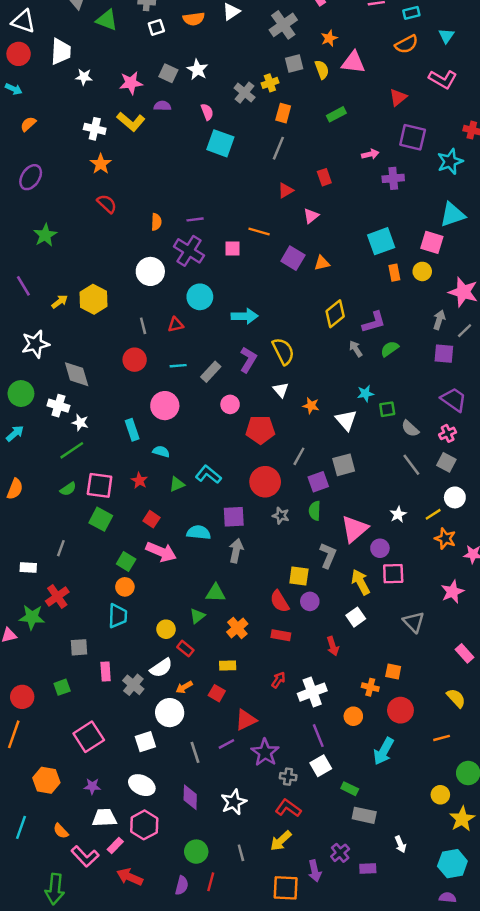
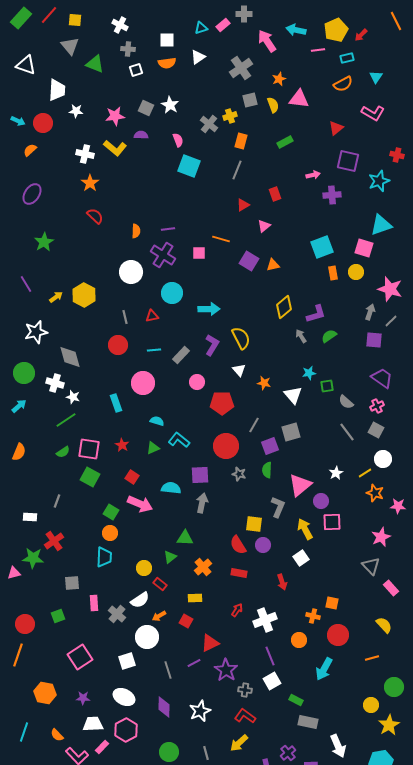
red circle: (19, 54) -> (43, 123), moved
cyan semicircle: (161, 452) -> (157, 421), moved
gray triangle: (414, 622) -> (371, 566), moved
white arrow: (400, 844) -> (338, 746), size x1.6

